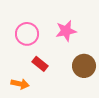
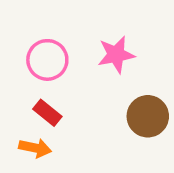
red rectangle: (40, 64) -> (47, 113), moved

